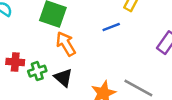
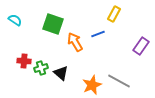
orange arrow: (66, 44) -> (75, 42), moved

